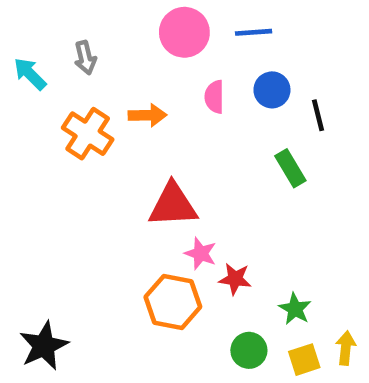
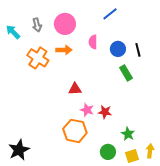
pink circle: (184, 32) -> (65, 24), moved
blue line: (254, 32) -> (110, 14), turned -35
blue circle: (272, 90) -> (118, 49), moved
red triangle: (173, 205) -> (75, 89), size x0.6
red star: (235, 279) -> (105, 112), moved

